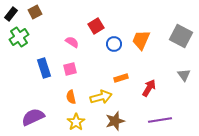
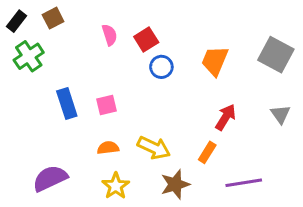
pink semicircle: (72, 42) -> (110, 35), moved, turned 40
blue circle: (114, 44) -> (161, 67), moved
orange rectangle: (121, 78) -> (207, 152), moved, turned -40
red arrow: (149, 88) -> (226, 117), moved
orange semicircle: (71, 97) -> (108, 148), turned 96
yellow arrow: (101, 97) -> (154, 148), turned 40

